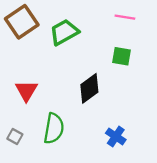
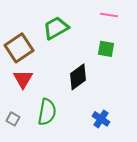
brown square: (22, 22) -> (19, 48), moved

